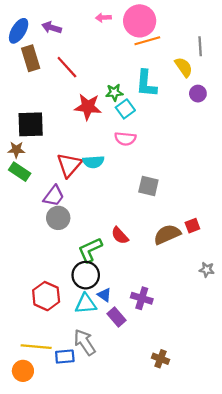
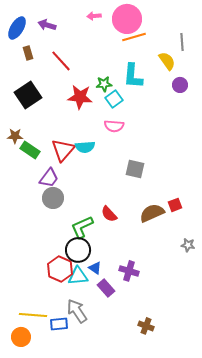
brown rectangle: (31, 58) -> (28, 53), size x0.6
black square: (31, 124) -> (28, 95), moved, turned -32
green rectangle: (20, 172) -> (30, 150), moved
red hexagon: (46, 296) -> (60, 269), moved

